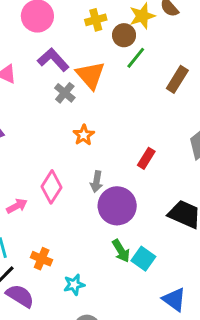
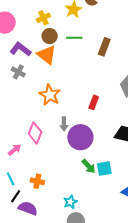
brown circle: (124, 35) -> (50, 36), moved
green line: (136, 58) -> (74, 38), turned 63
gray cross: (65, 93) -> (18, 72), moved
orange star: (84, 135) -> (50, 95), size x1.5
cyan square: (143, 259) -> (104, 169), turned -35
cyan star: (74, 285) -> (70, 202), moved

